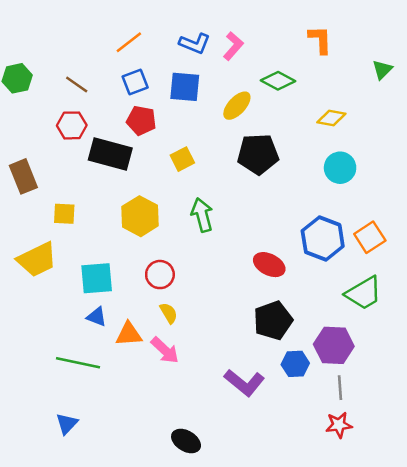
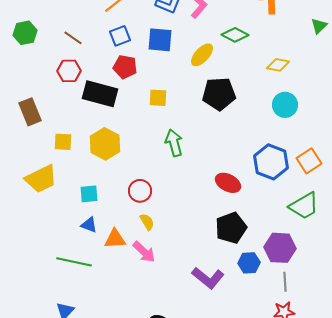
yellow square: (182, 159) -> (158, 98), turned 30
yellow hexagon: (140, 216) -> (105, 144), moved
cyan square: (97, 278) -> (89, 194), size x0.7

